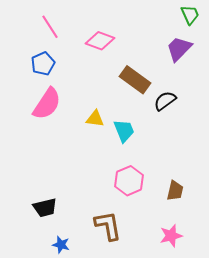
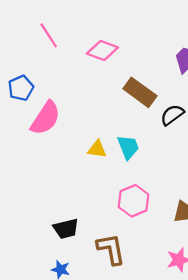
blue pentagon: (43, 64) -> (21, 88), moved
yellow triangle: (95, 119) -> (97, 149), moved
black trapezoid: (45, 208) -> (66, 229), moved

